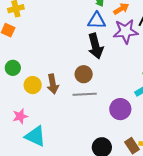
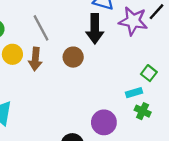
gray line: (85, 94) -> (41, 28), moved, turned 50
purple circle: (120, 109) -> (104, 122), moved

